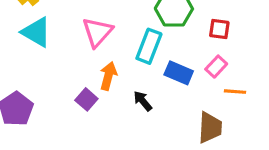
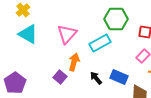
cyan rectangle: (149, 46) -> (100, 43), turned 40
blue rectangle: (179, 73) -> (119, 77), moved

